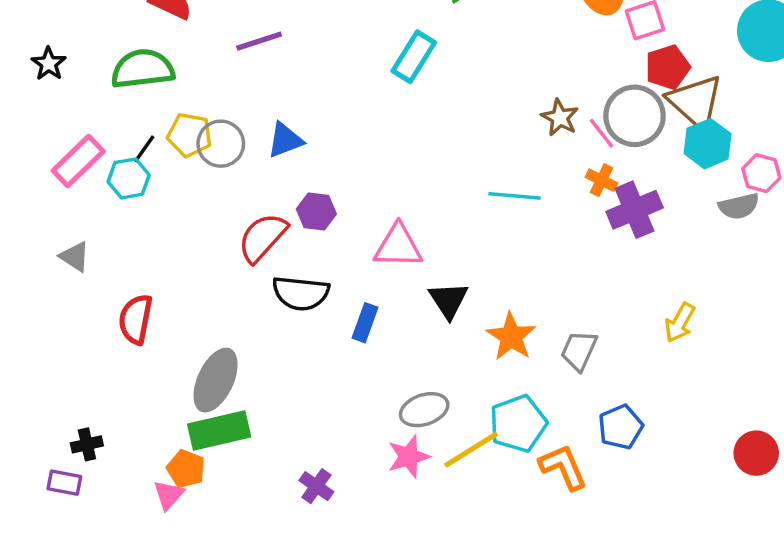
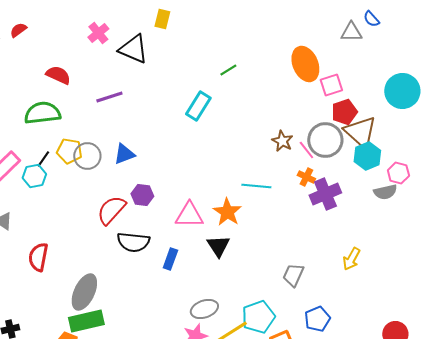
orange star: (511, 337) -> (227, 212), moved

